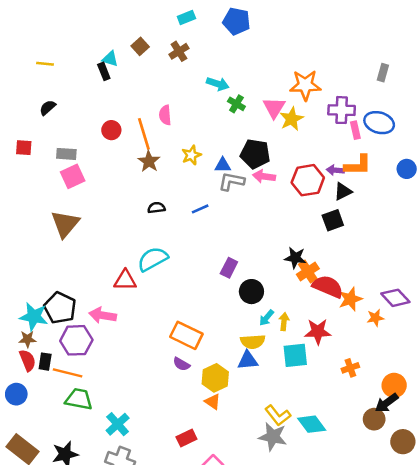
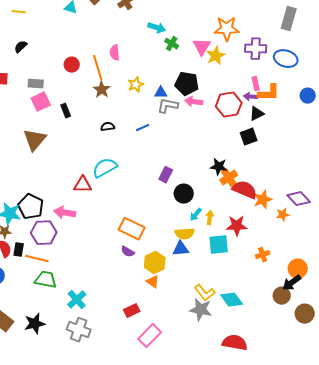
black rectangle: (104, 71) -> (66, 111), moved
gray rectangle: (383, 73) -> (289, 19), size x1.6
pink rectangle: (355, 130) -> (256, 84), moved

